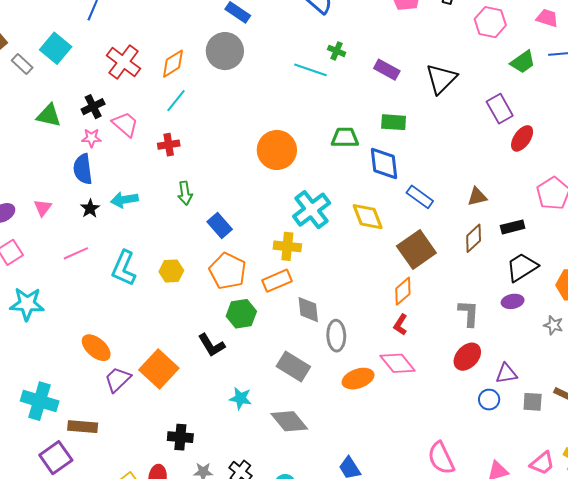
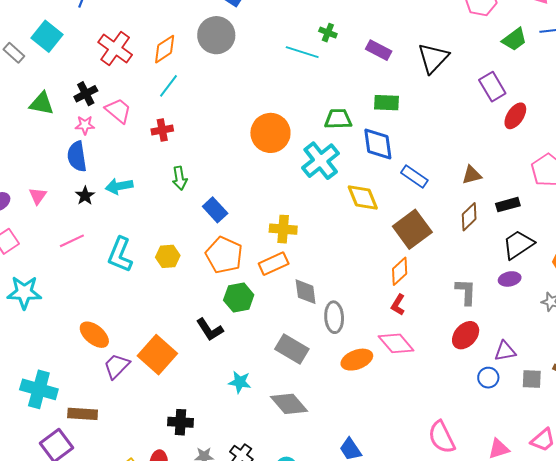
cyan cross: (312, 210) -> (321, 161), moved

